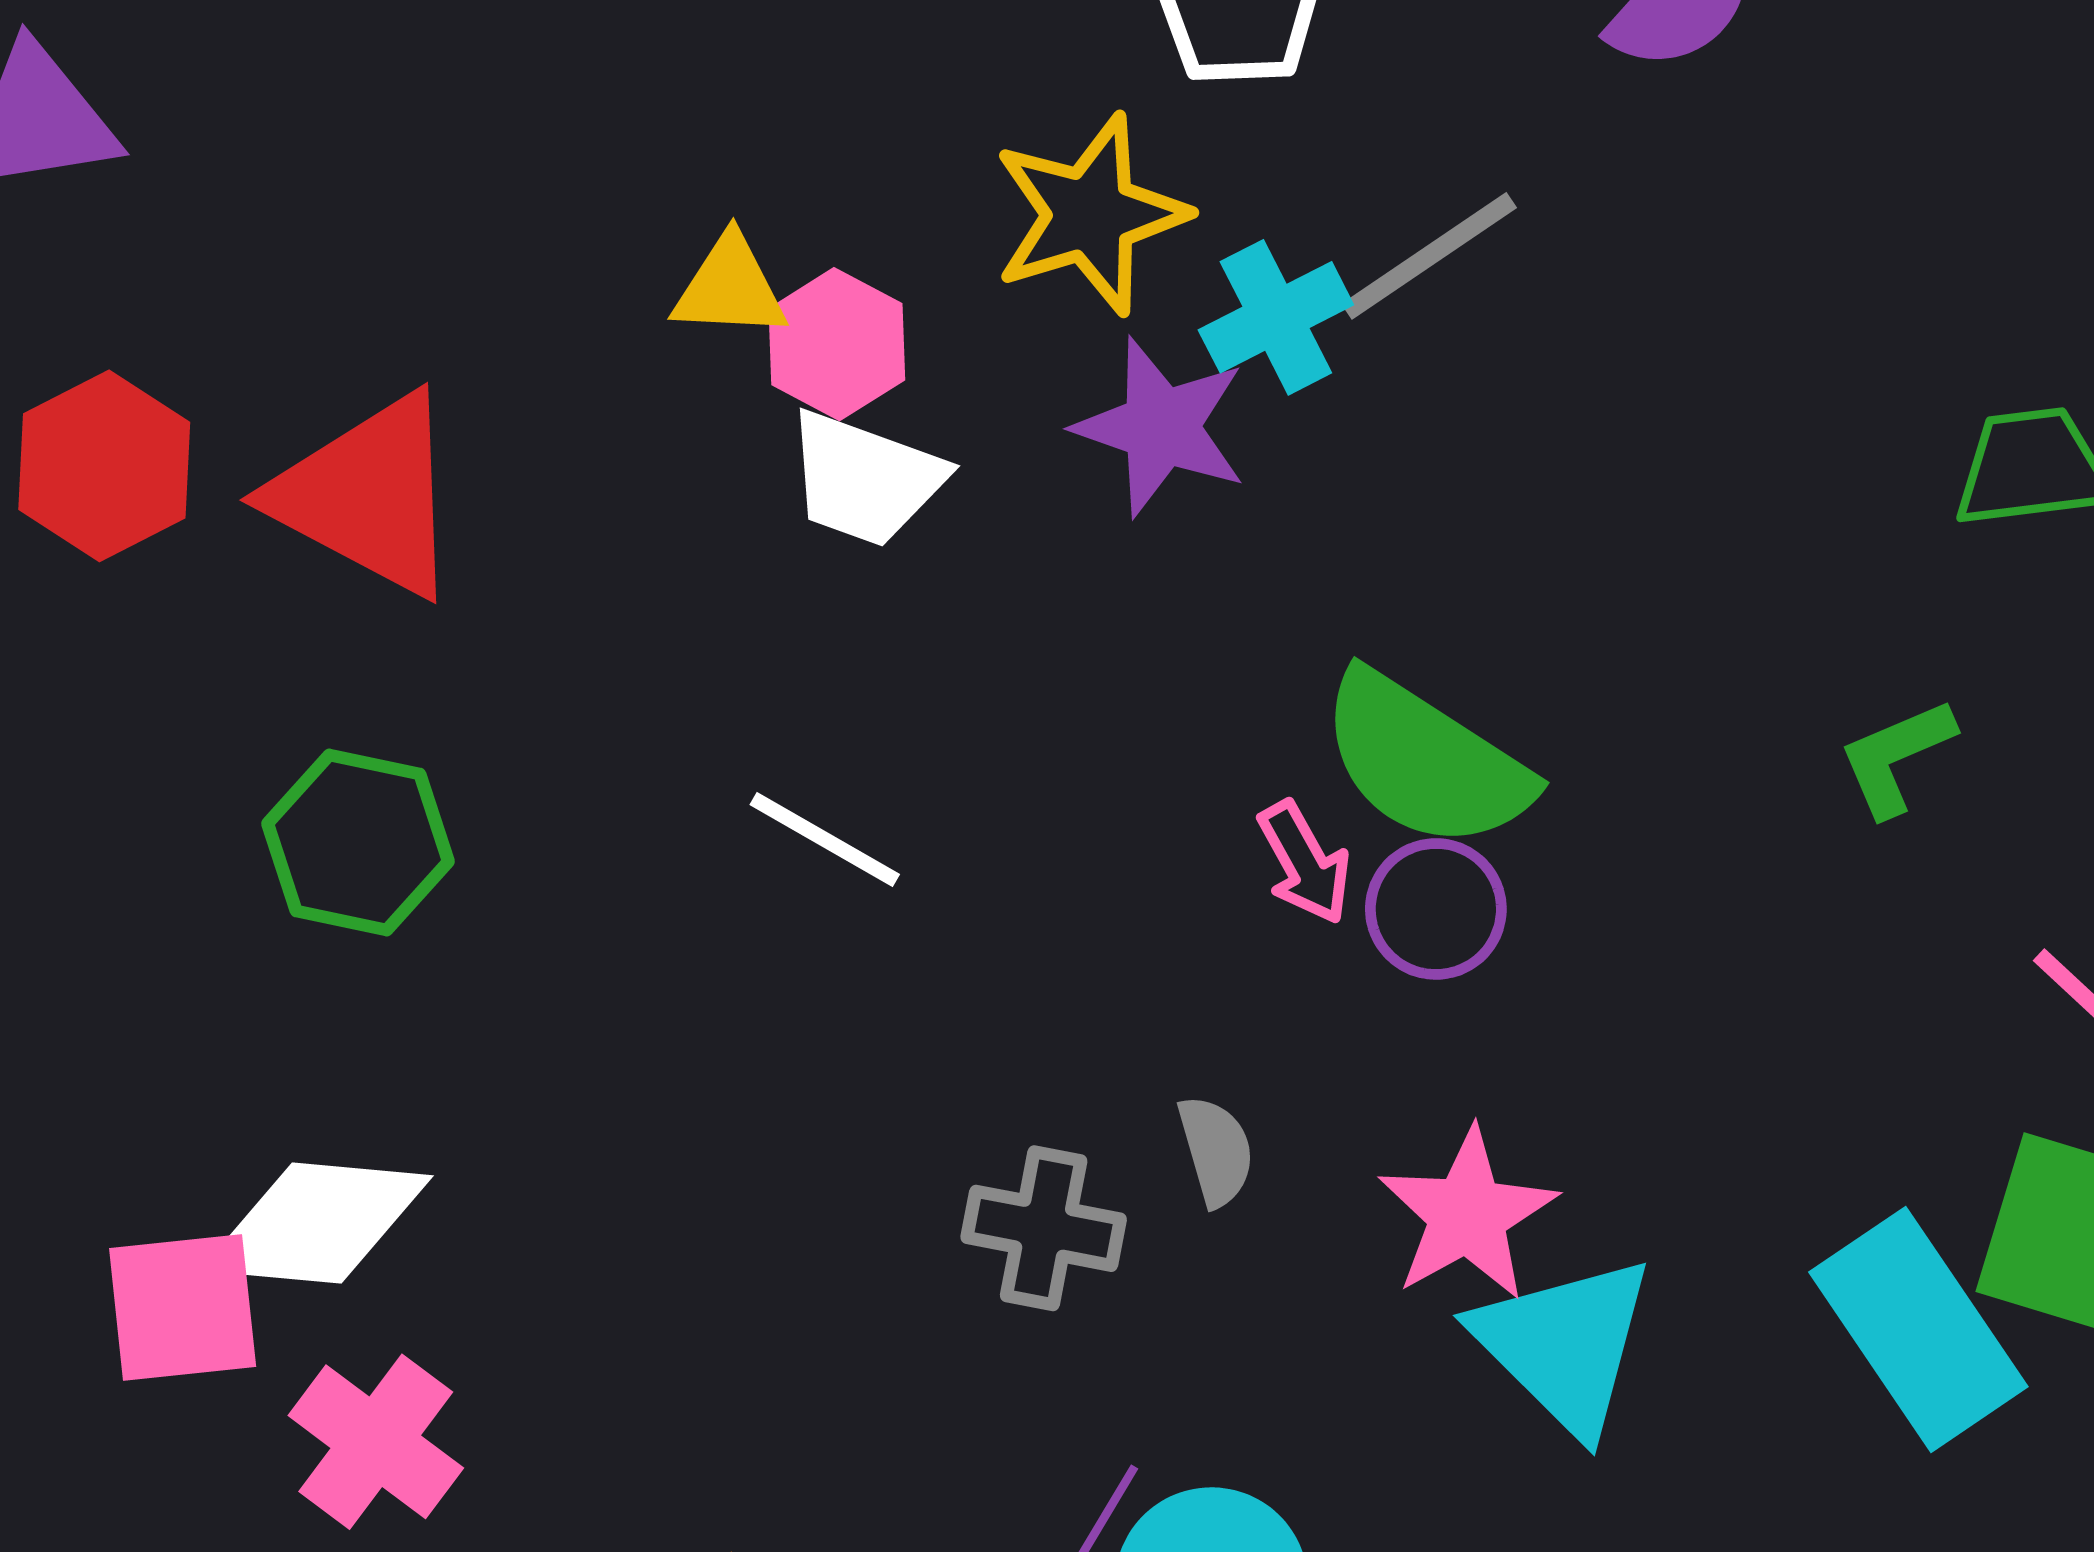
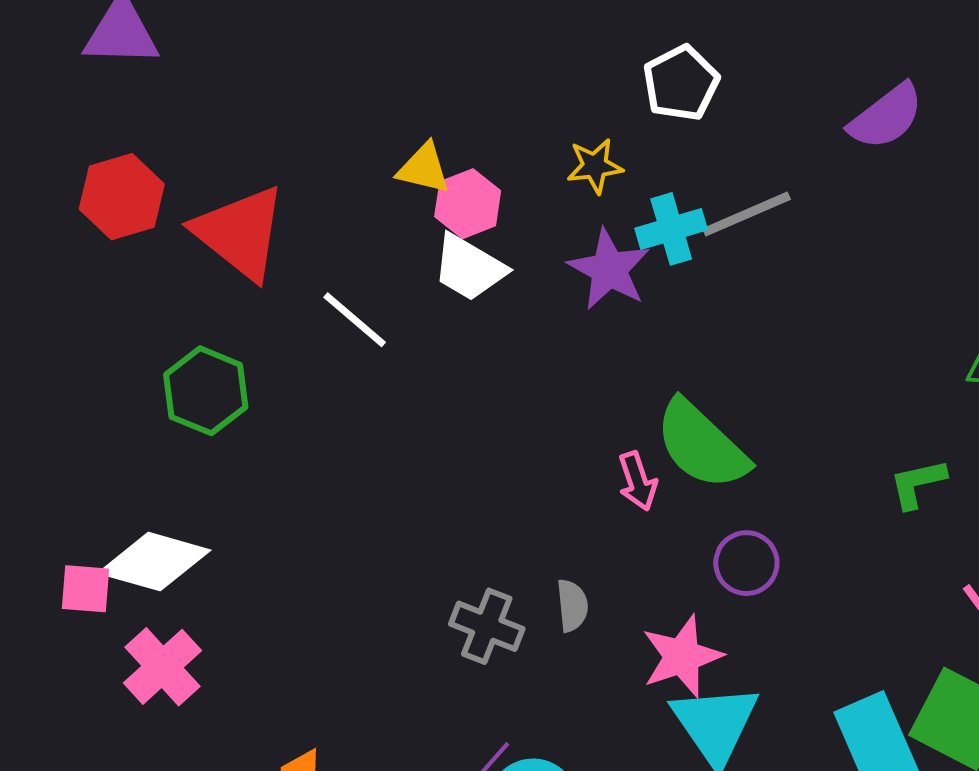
yellow star: (1090, 215) -> (595, 166), size x0.6
white line: (825, 839) -> (355, 320), moved
purple circle: (1436, 909) -> (746, 563), moved
pink square: (183, 1308) -> (86, 589), size x0.7

